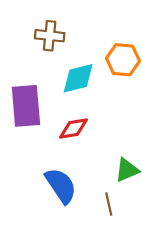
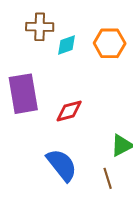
cyan diamond: (78, 78) -> (67, 45), moved, size x0.7

